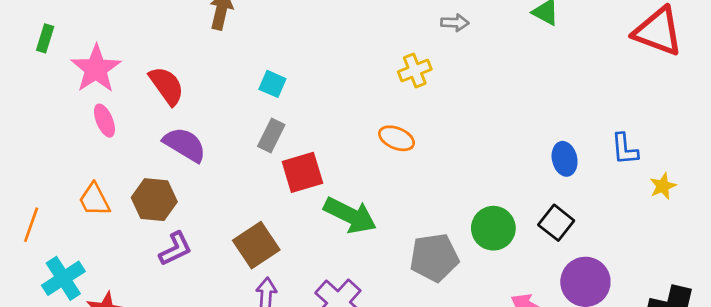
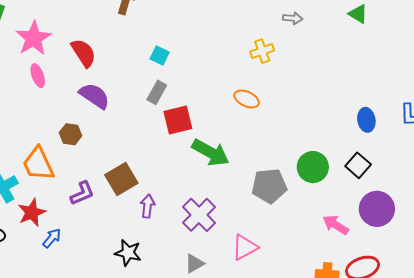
orange trapezoid: (94, 200) -> (38, 164), moved, size x1.4
brown hexagon: (154, 200) -> (71, 134), size x0.7
brown square: (256, 245) -> (121, 179), moved
purple L-shape: (175, 249) -> (82, 193), moved

